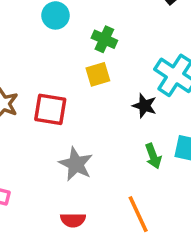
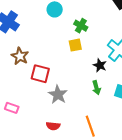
red square: (50, 109) -> (40, 74), moved
green arrow: (153, 156) -> (96, 88), moved

